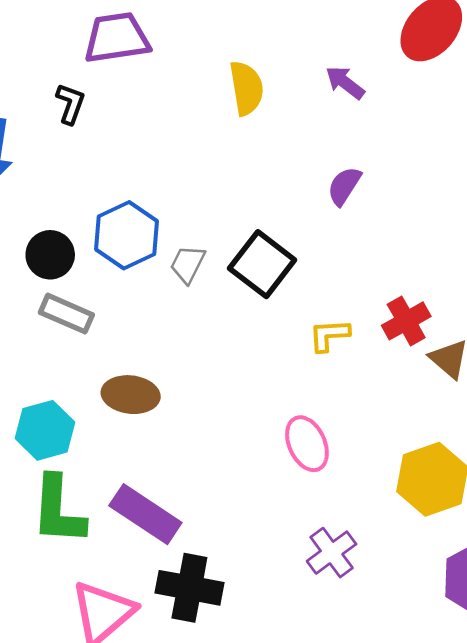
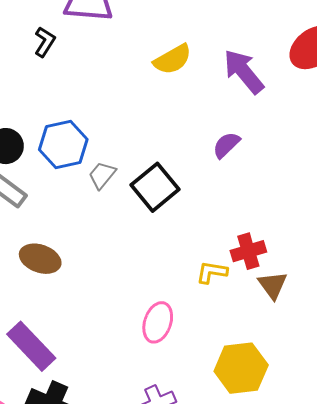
purple arrow: (345, 83) -> (244, 71), size x1.6
yellow semicircle: (246, 88) -> (173, 59), turned 57
yellow L-shape: (329, 335) -> (212, 272), moved
pink ellipse: (307, 444) -> (158, 322), turned 30

